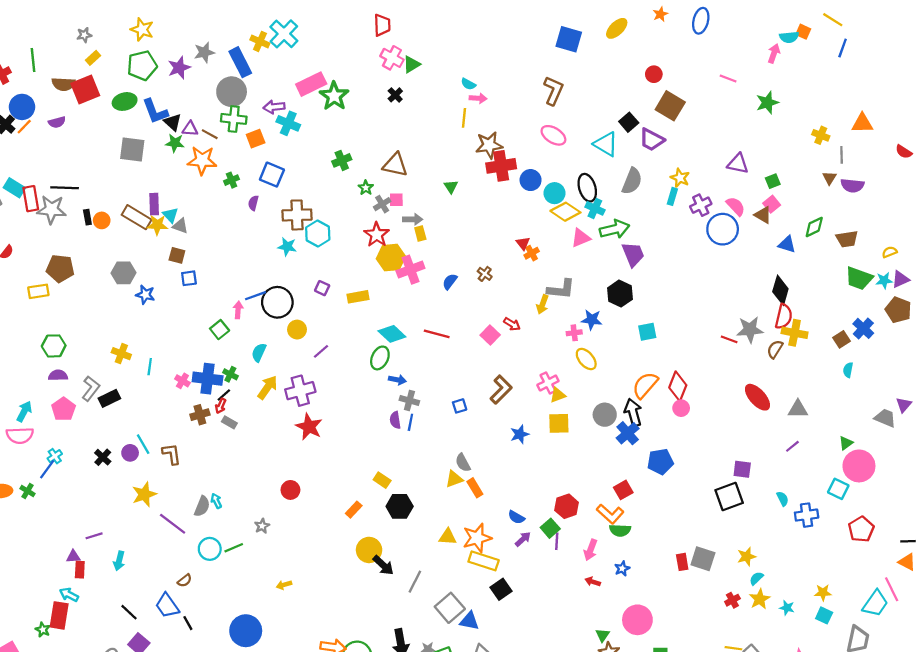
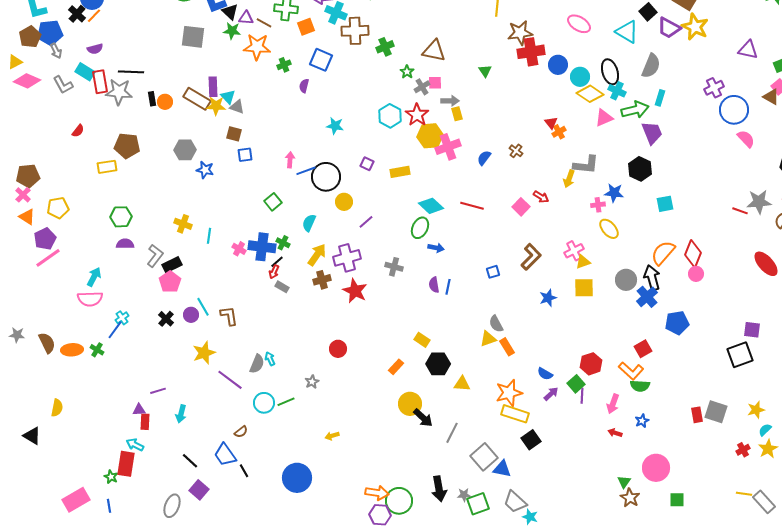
purple semicircle: (57, 122) -> (95, 49), moved
yellow star: (680, 178) -> (695, 27), moved, size x1.5
cyan rectangle: (672, 196) -> (660, 98), moved
pink semicircle: (736, 206) -> (746, 139), moved
brown cross: (297, 215) -> (355, 31), moved
cyan hexagon: (318, 234) -> (390, 116), moved
pink arrow: (238, 310) -> (290, 160), moved
gray cross: (409, 400) -> (394, 267), moved
pink pentagon: (63, 409) -> (170, 282), moved
brown cross: (200, 415) -> (322, 280), moved
yellow triangle: (448, 537) -> (462, 384), moved

